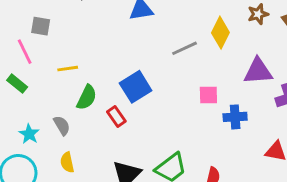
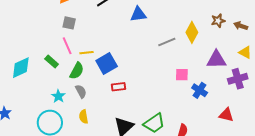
pink line: (25, 52) -> (67, 46), moved
blue square: (136, 87) -> (107, 64), moved
green semicircle: (87, 97) -> (77, 71), moved
red rectangle: (116, 117) -> (118, 87), turned -64
blue cross: (235, 117) -> (200, 90), turned 35

